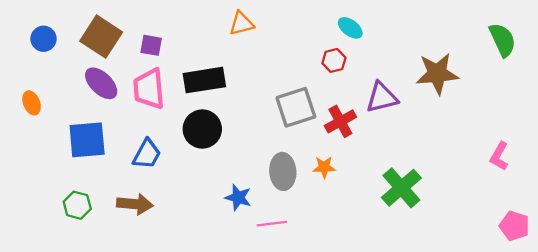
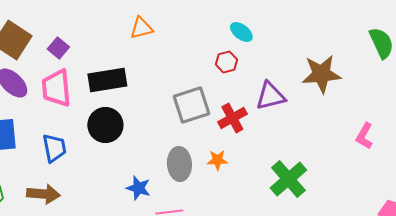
purple square: (151, 45) -> (58, 48), turned 30
blue trapezoid: (147, 154) -> (54, 148), turned -40
pink L-shape: (499, 156) -> (364, 136), moved

